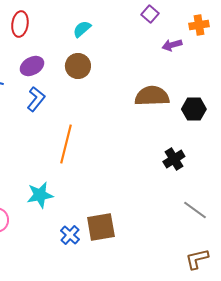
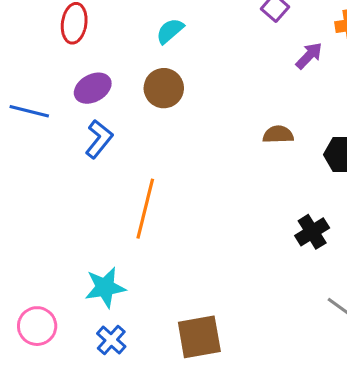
purple arrow: (172, 45) -> (309, 56), turned 150
brown semicircle: (152, 96) -> (278, 134), size x0.6
blue cross: (70, 235) -> (111, 340), moved

